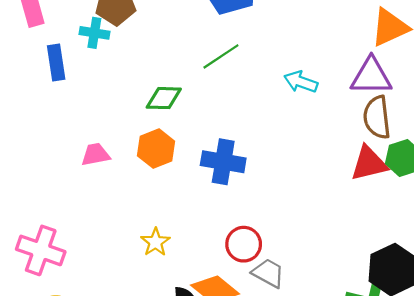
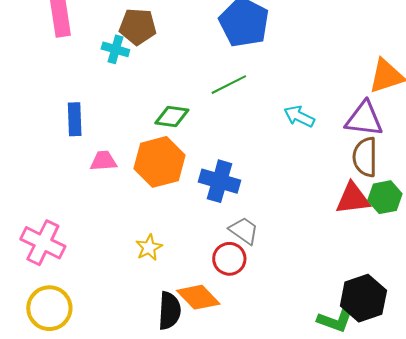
blue rectangle: (56, 62) -> (75, 119), moved
orange hexagon: (156, 149) -> (159, 162), size x1.4
gray trapezoid: (268, 273) -> (244, 231), moved

